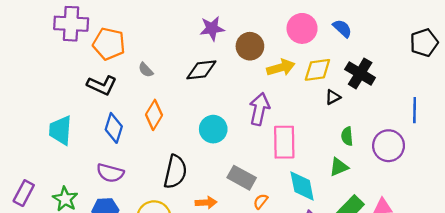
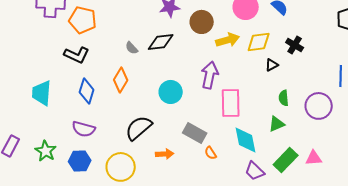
gray semicircle: (146, 70) -> (132, 48), moved
black cross: (360, 73) -> (295, 45), size x0.7
black semicircle: (175, 172) -> (139, 128), turned -144
orange semicircle: (261, 201) -> (211, 153), turned -72

